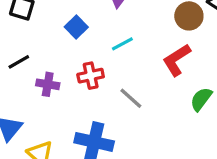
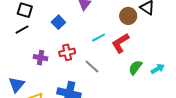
cyan line: (122, 44) -> (99, 38), moved
black line: (19, 62) -> (22, 30), moved

